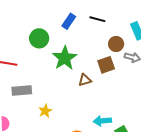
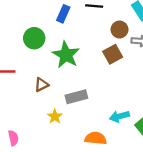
brown triangle: (85, 80) -> (41, 85), moved
gray rectangle: (22, 90) -> (76, 97), moved

